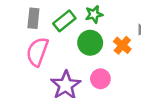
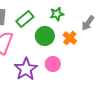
green star: (94, 14) -> (57, 14), moved

